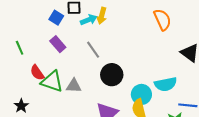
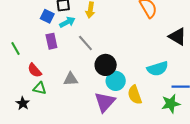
cyan arrow: (89, 20) -> (67, 22), moved
purple rectangle: (58, 44) -> (51, 41), turned 35
green triangle: (52, 81) -> (40, 88), moved, size x0.6
cyan circle: (141, 94) -> (116, 81), moved

